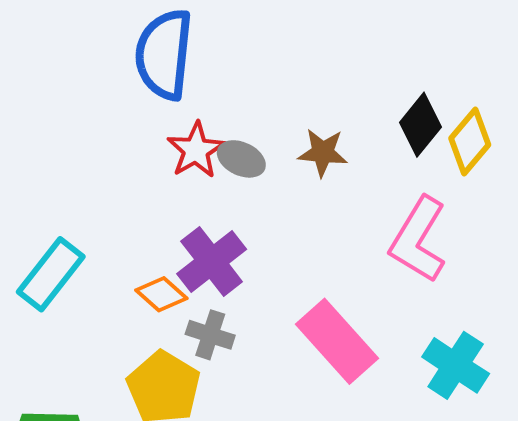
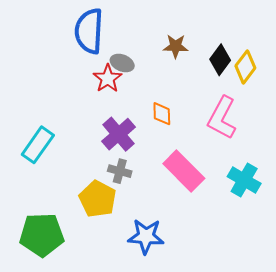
brown star: (323, 153) -> (176, 46), moved
gray ellipse: (241, 159) -> (122, 63), moved
orange diamond: (161, 294) -> (162, 114), moved, turned 50

